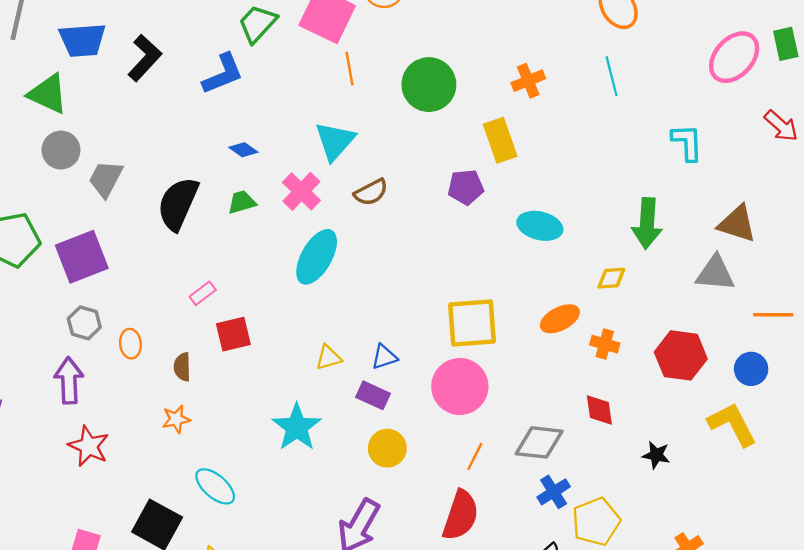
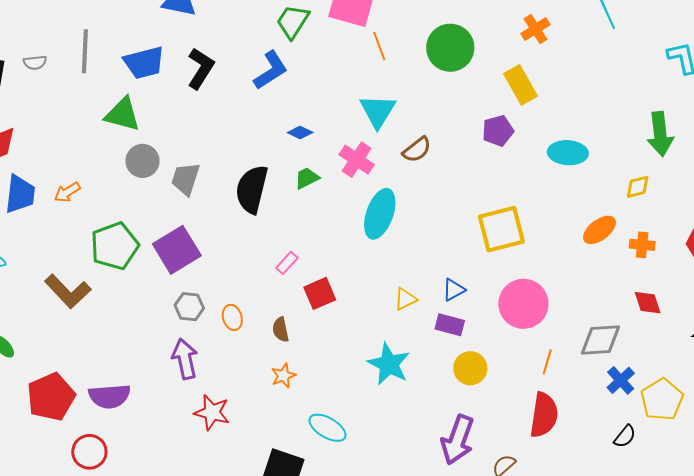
yellow square: (472, 323) -> (501, 229), moved

